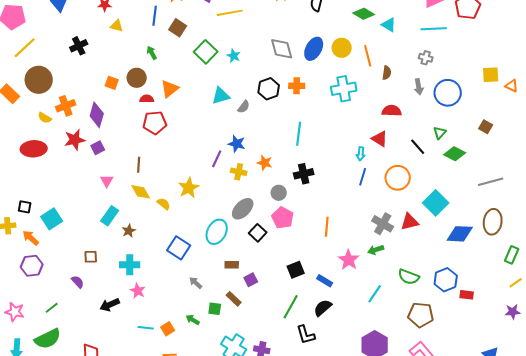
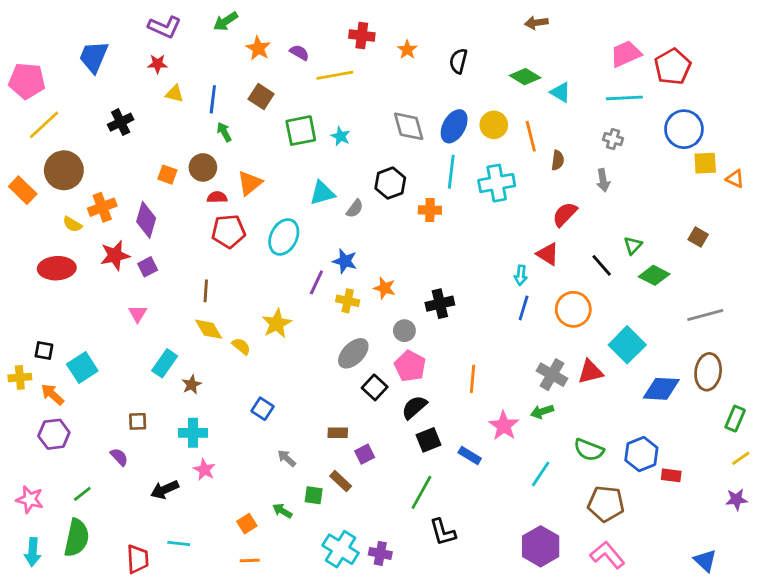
blue line: (155, 16) -> (213, 99), moved
green square: (206, 52) -> (301, 131), turned 35
orange cross: (297, 86) -> (430, 210), moved
blue circle: (448, 93) -> (684, 129), moved
red semicircle: (392, 111) -> (565, 214), turned -48
cyan line: (299, 134) -> (451, 172), moved
pink triangle: (107, 181) -> (138, 314), moved
cyan ellipse: (217, 232) -> (284, 237), moved
blue square: (179, 248) -> (263, 409), size x0.7
black semicircle: (323, 308) -> (414, 407), moved
cyan line: (146, 328) -> (179, 543), moved
green semicircle: (48, 339) -> (77, 538), turned -52

